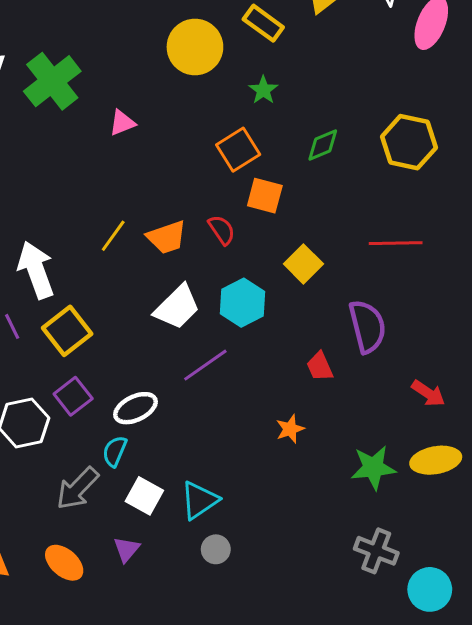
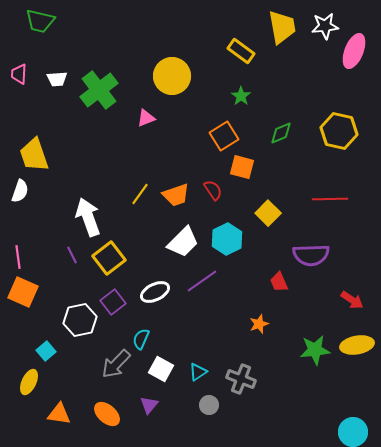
yellow circle: (195, 47) -> (172, 76), moved
purple semicircle: (367, 326) -> (311, 255), turned 102
white ellipse: (136, 408) -> (155, 292), moved
cyan triangle: (199, 500) -> (198, 372), size x0.7
gray cross: (376, 551) -> (241, 379), moved

